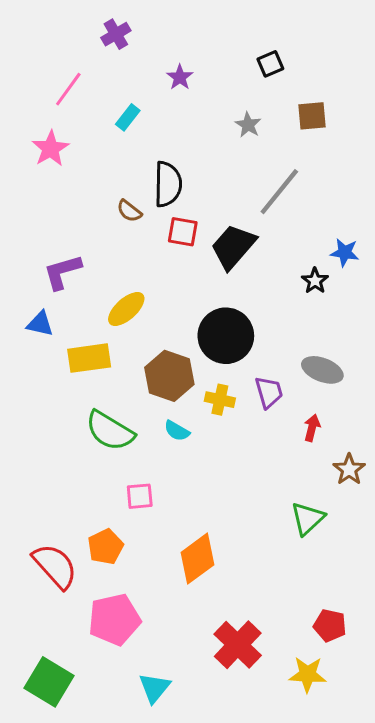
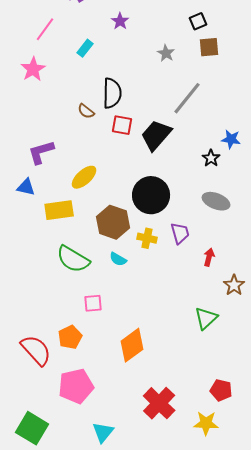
black square: (270, 64) -> (198, 21), moved
gray ellipse: (322, 370) -> (216, 201), moved

